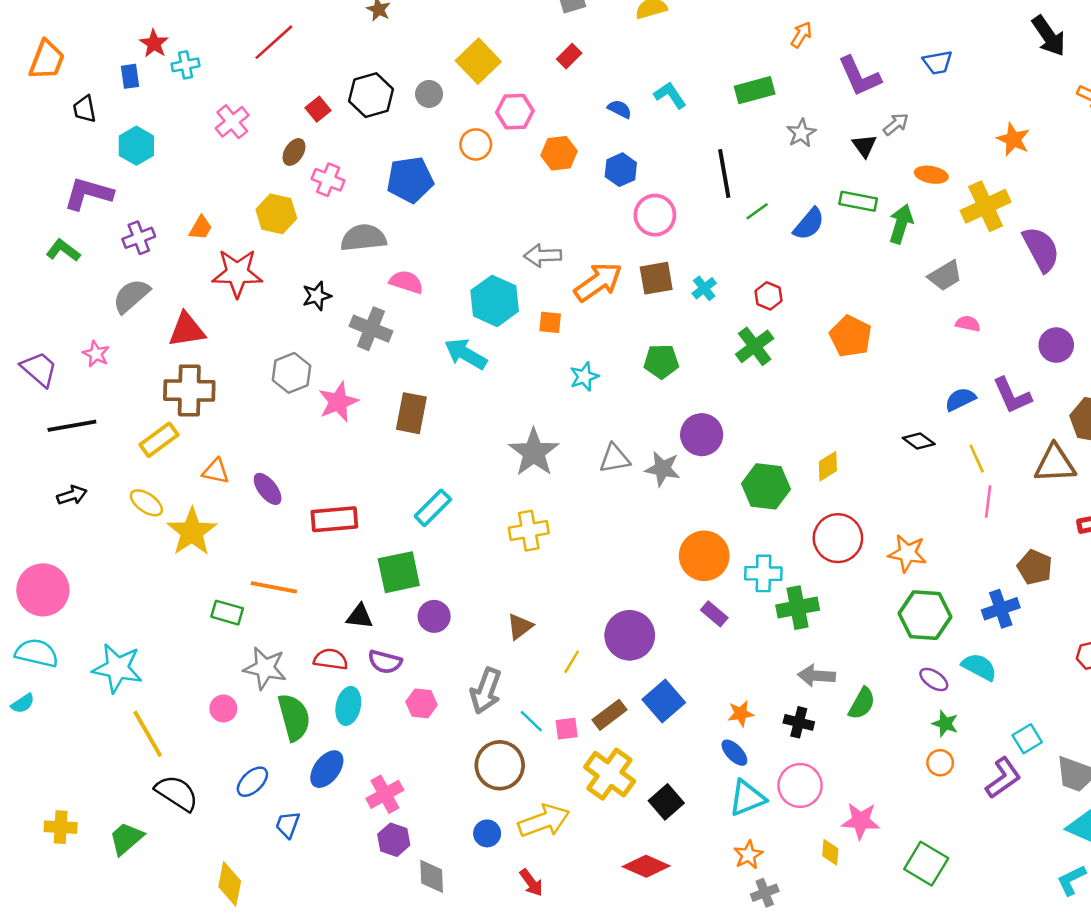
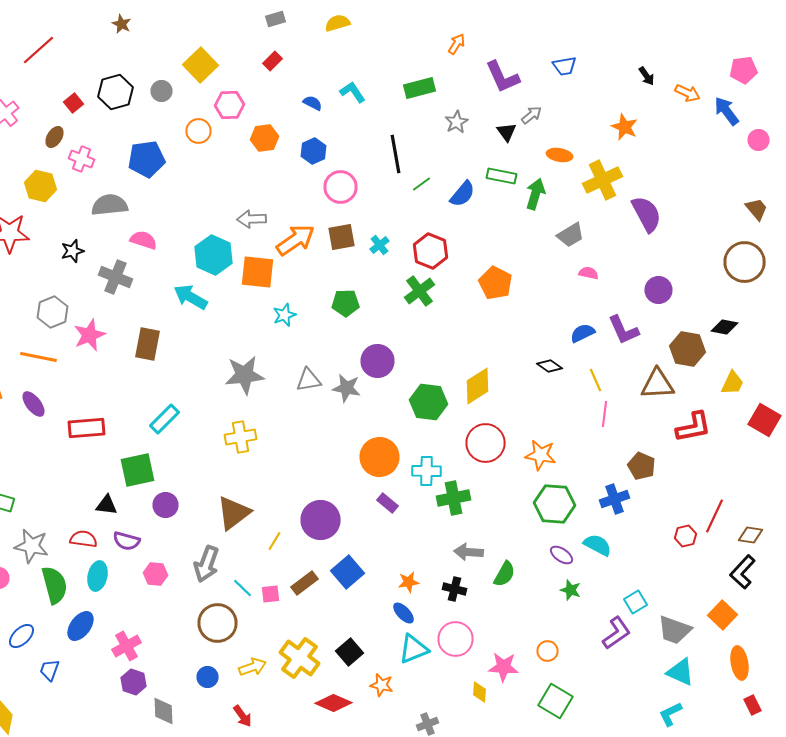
black arrow: (1049, 36) -> (646, 76), moved, size x0.6
red hexagon: (769, 296) -> (430, 251), size x1.6
orange square: (550, 322) -> (258, 272), size x1.8
gray star: (534, 452) -> (244, 375), turned 30
yellow diamond: (828, 466) -> (478, 386), size x1.5
orange line: (274, 587) -> (38, 357), moved
brown triangle: (520, 626) -> (234, 513), size x1.6
orange circle: (940, 763) -> (548, 651), moved
yellow cross: (610, 774) -> (300, 658), moved
yellow arrow: (544, 821) -> (252, 667), size x0.7
orange star: (748, 855) -> (382, 685), moved, turned -30

